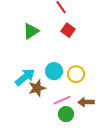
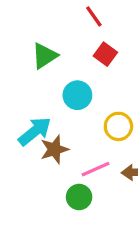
cyan circle: (54, 71) -> (77, 95), moved
green circle: (66, 114) -> (79, 197), moved

